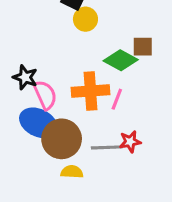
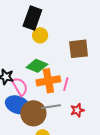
brown square: (143, 47) -> (79, 49), size x1.5
green diamond: (121, 60) -> (37, 66), moved
gray line: (107, 147) -> (51, 107), moved

